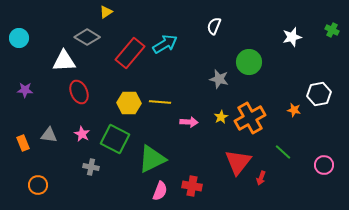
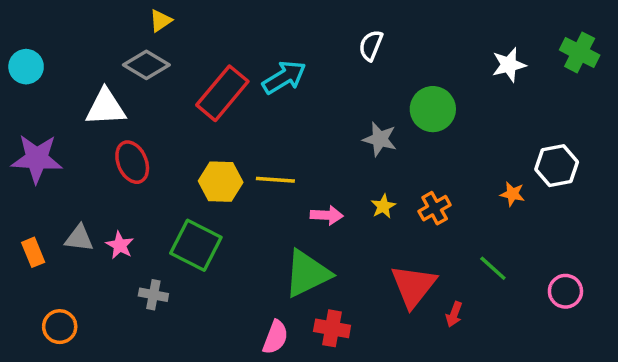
yellow triangle: (106, 12) -> (160, 21), moved
green cross: (332, 30) -> (580, 52), size x1.5
purple star: (25, 90) -> (37, 159), size x1.8
orange cross: (250, 118) -> (435, 208), size x0.6
pink star: (82, 134) -> (120, 245), moved
green triangle: (152, 159) -> (307, 274), moved

